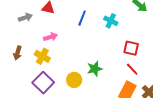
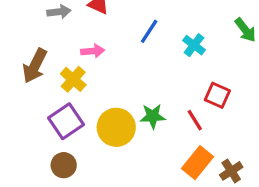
brown arrow: (18, 53) -> (35, 66), size x1.5
red line: (132, 69) -> (195, 120), moved
yellow circle: (74, 80) -> (116, 127), size x1.5

